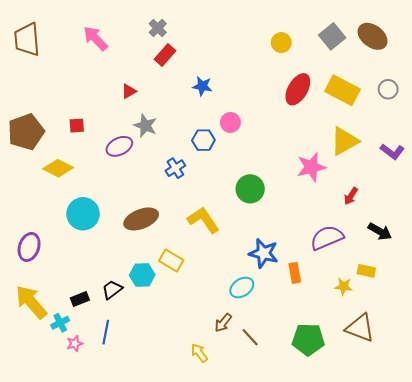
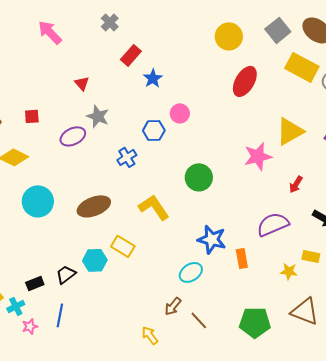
yellow circle: (281, 43) -> (229, 36), size x1.4
red rectangle: (165, 55) -> (131, 55), moved
blue star: (202, 86) -> (153, 78), turned 30
yellow rectangle: (342, 90) -> (302, 67), moved
red triangle: (129, 91) -> (82, 83), turned -42

